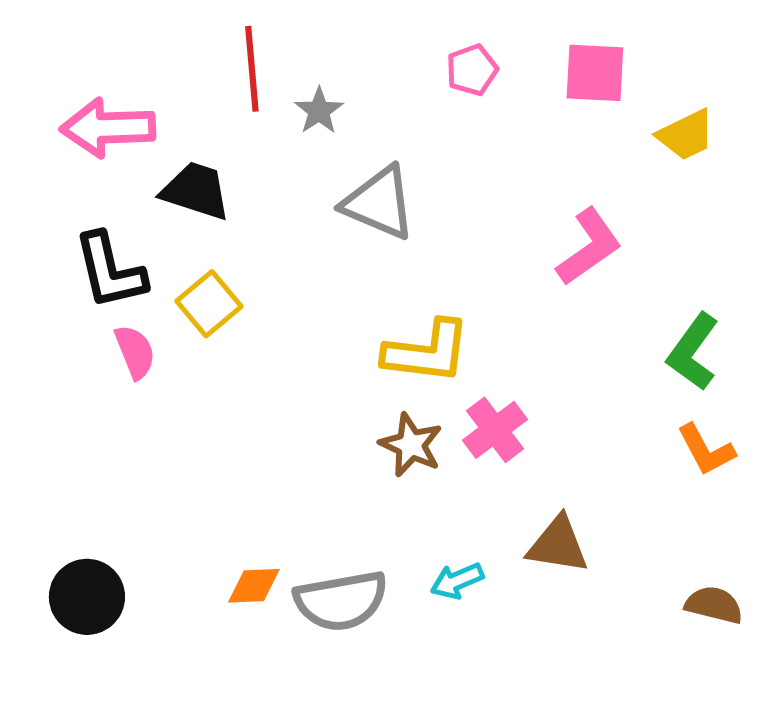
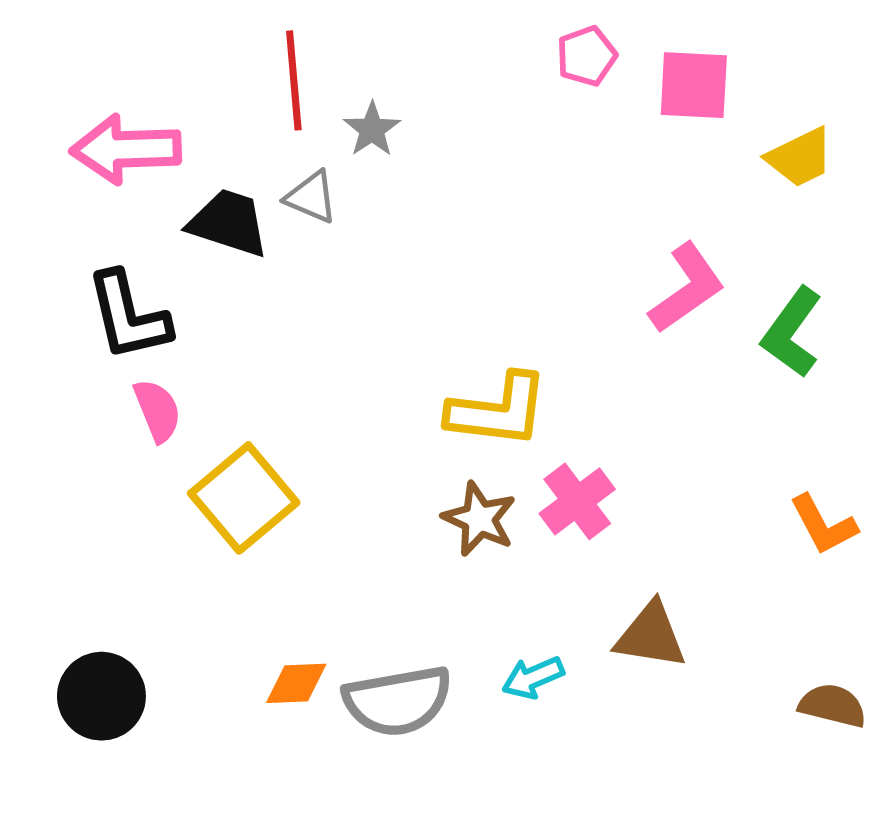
pink pentagon: (472, 70) -> (587, 56), moved
gray triangle: (379, 203) -> (311, 197), moved, size x0.6
yellow square: (209, 304) -> (244, 498), moved, size x1.4
green L-shape: (693, 352) -> (792, 332), moved

